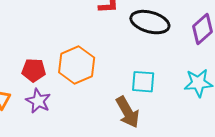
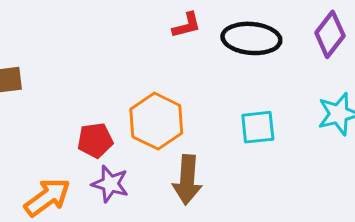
brown arrow: (128, 112) -> (187, 180), moved, turned 44

